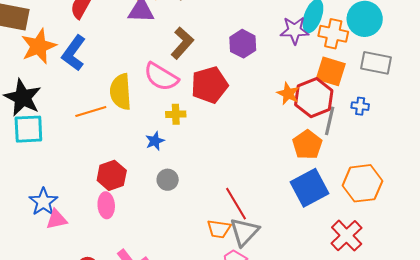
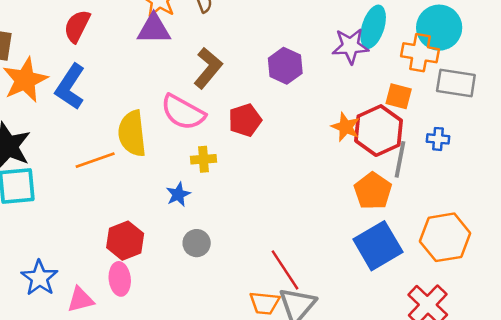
orange cross: (333, 34) -> (420, 53), moved
orange square: (331, 71) -> (399, 96), size x0.7
red pentagon: (209, 85) -> (245, 120), size x0.7
pink triangle: (57, 219) -> (80, 300), moved

